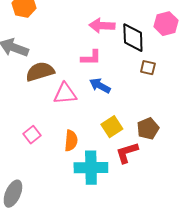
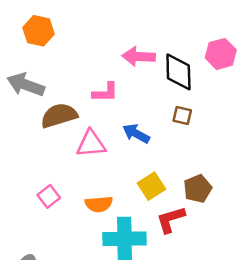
pink L-shape: (91, 58) -> (105, 92), moved
brown square: (148, 68) -> (182, 116), moved
orange semicircle: (71, 141) -> (99, 204), turned 80

